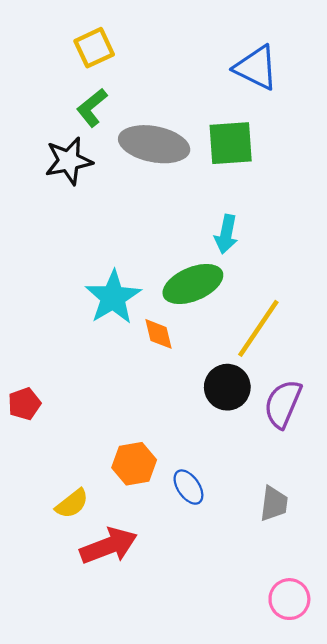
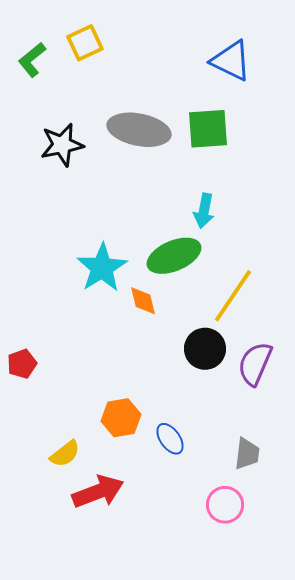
green L-shape: (92, 108) -> (32, 60), moved
pink circle: (289, 599) -> (225, 505), moved

